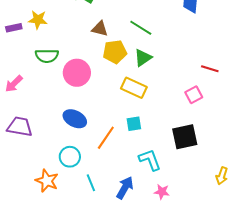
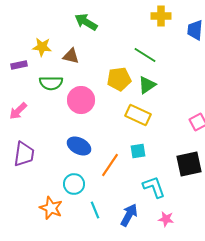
purple rectangle: (14, 28) -> (19, 65), moved
brown triangle: (100, 29) -> (71, 56), moved
purple trapezoid: (20, 127) -> (24, 154), turned 88

